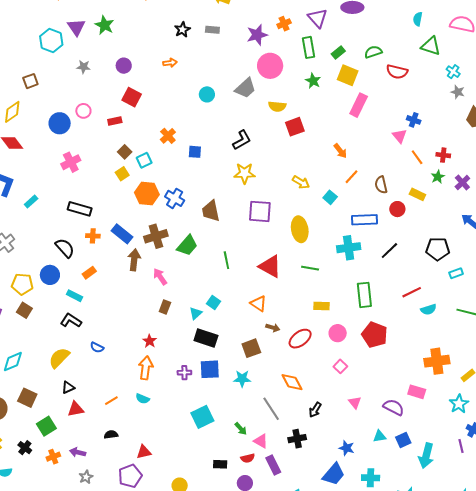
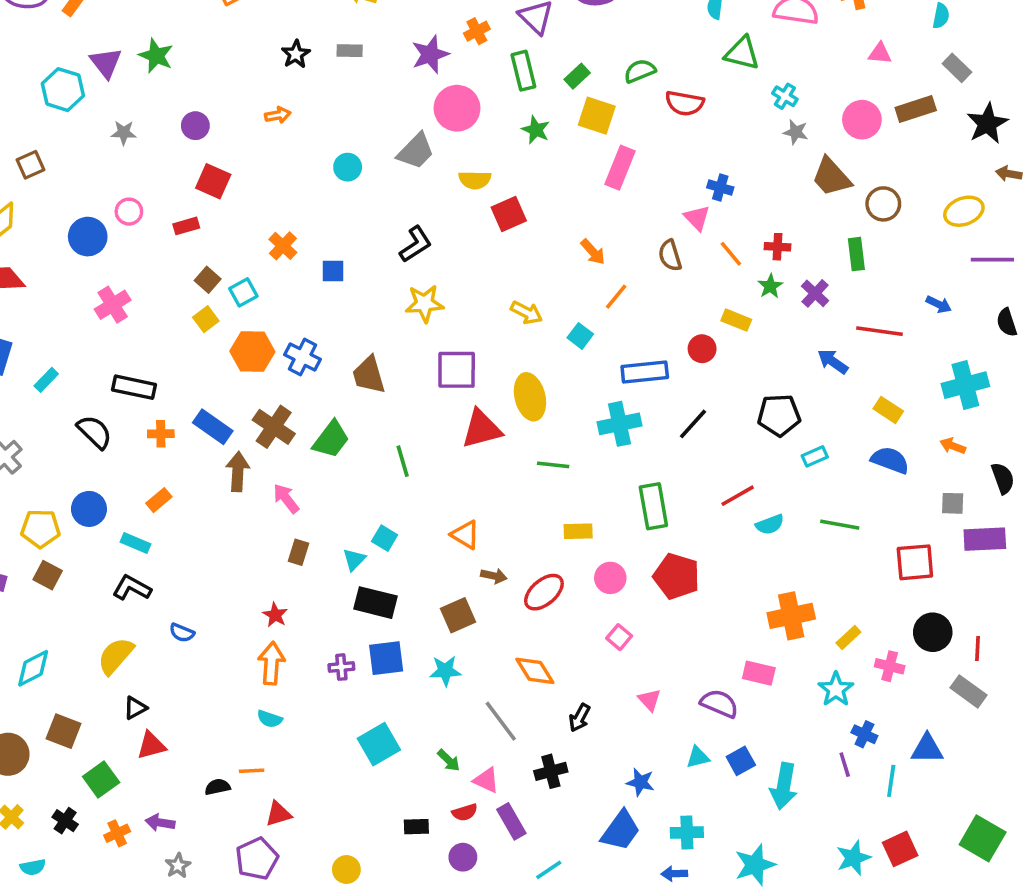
brown semicircle: (381, 185) -> (670, 255), moved
brown cross: (156, 236) -> (274, 427), turned -35
black semicircle: (65, 248) -> (94, 432), moved
red triangle: (270, 266) -> (482, 429), moved, turned -40
orange line: (111, 401) -> (252, 771), moved, turned 32

